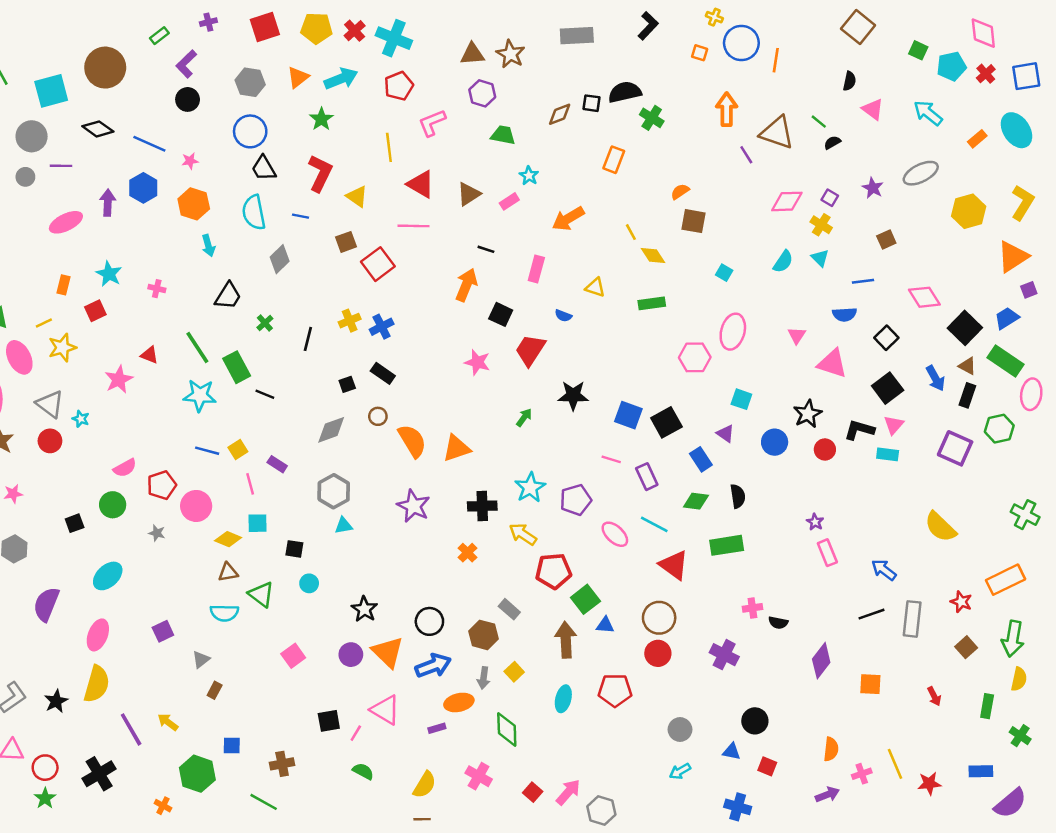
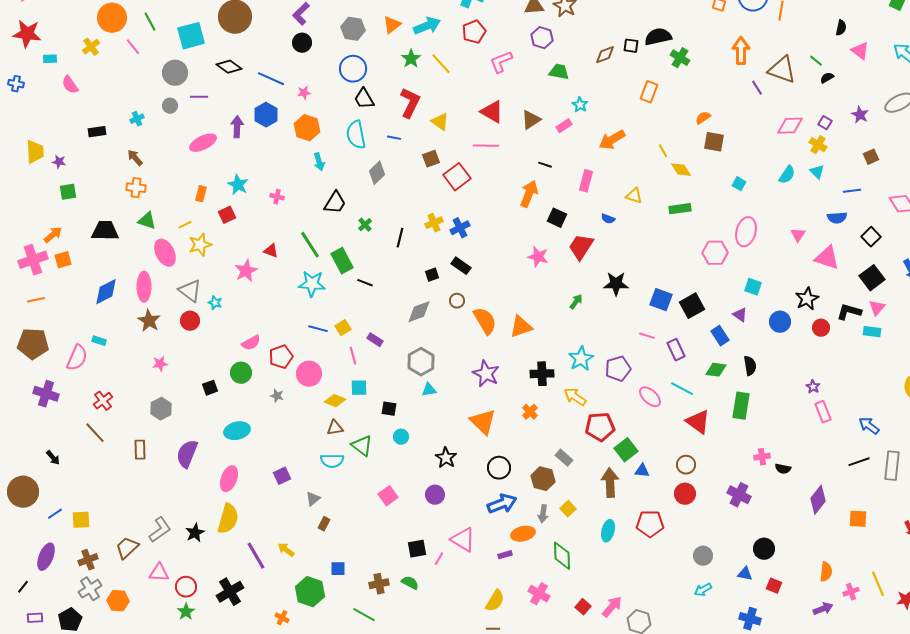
yellow line: (389, 147) -> (441, 64), moved, turned -35
green rectangle: (727, 545) -> (741, 406), turned -72
cyan ellipse: (108, 576) -> (237, 431), turned 30
brown circle: (659, 618) -> (686, 465), size x0.7
orange triangle: (388, 652) -> (483, 422), moved
green semicircle: (363, 771) -> (410, 583), moved

